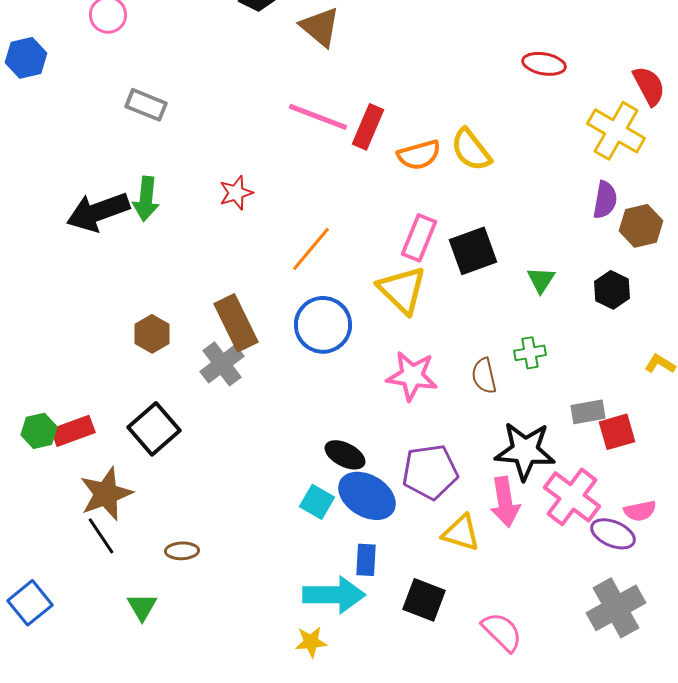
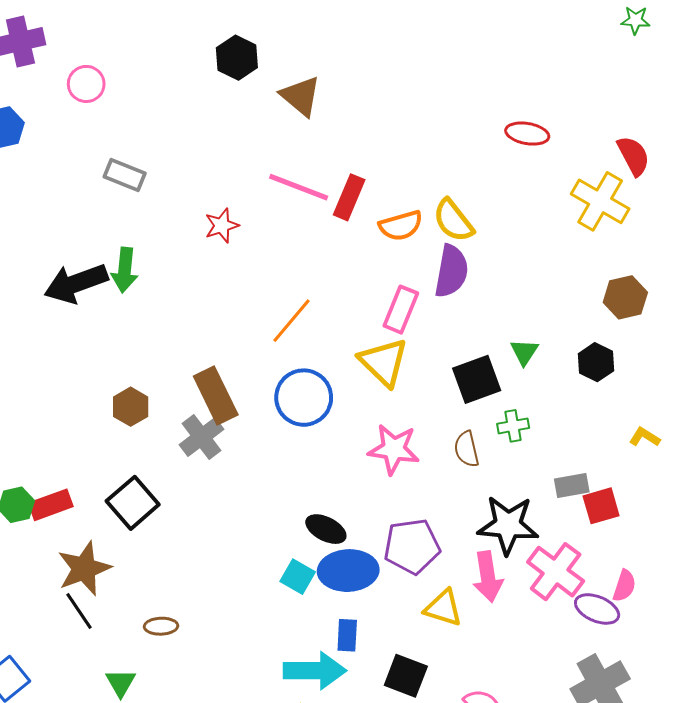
red star: (236, 193) -> (222, 226), moved
purple semicircle: (605, 200) -> (451, 271), moved, size x1.4
black square: (473, 251) -> (477, 379), moved
blue ellipse: (367, 496) -> (348, 571), turned -34
pink semicircle: (640, 511) -> (624, 586), turned -60

